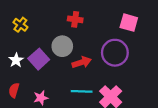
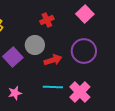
red cross: (75, 19) -> (47, 20), turned -32
pink square: (129, 23) -> (85, 14), moved, turned 30

